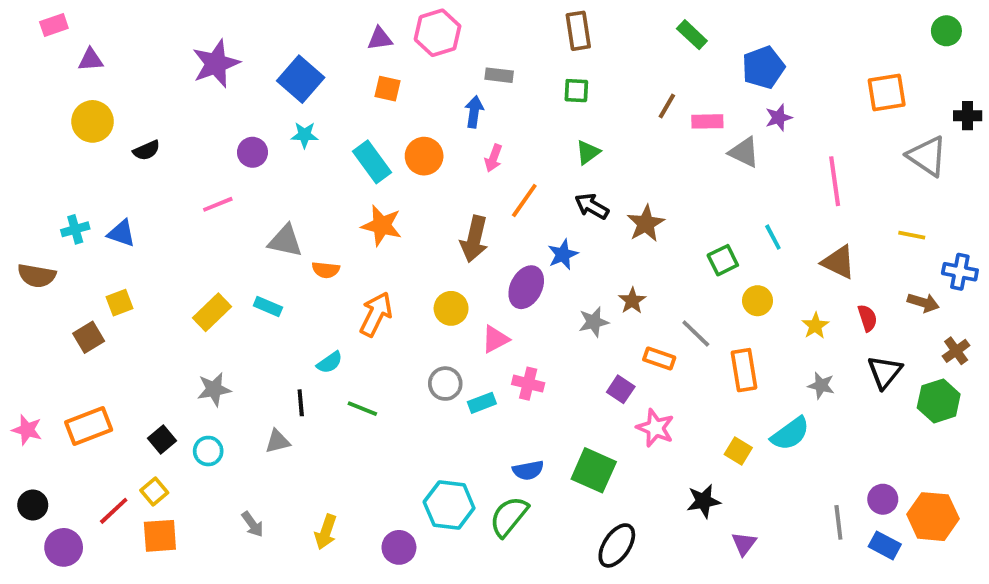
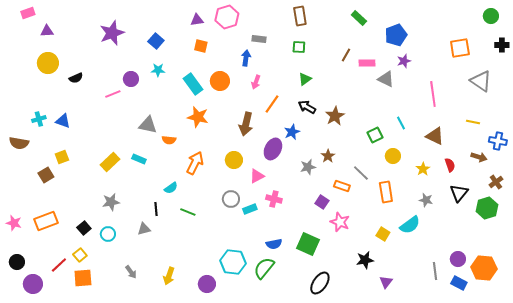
blue square: (301, 79) -> (156, 41), size x0.7
black cross: (968, 116) -> (502, 45), moved
pink line: (218, 204) -> (113, 94), moved

